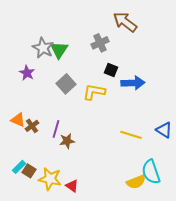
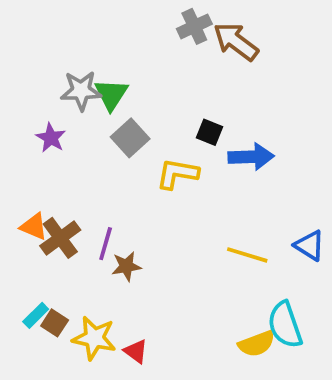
gray cross: (100, 43) -> (194, 26), moved
gray star: (43, 48) -> (81, 91), turned -30
gray square: (66, 84) -> (130, 138), moved
brown cross: (32, 126) -> (60, 238), size x1.5

